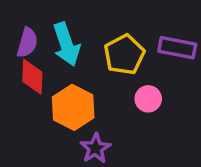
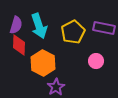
pink circle: (148, 99) -> (96, 61), moved

